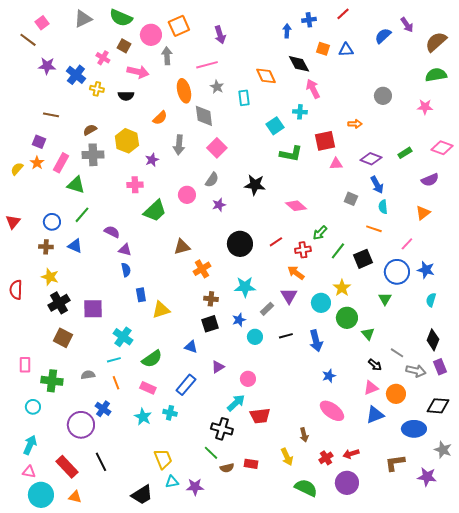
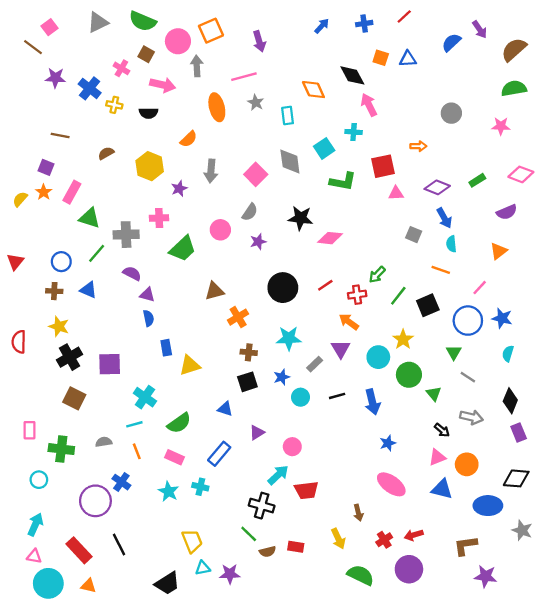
blue arrow: (287, 31) -> (322, 26), moved, turned 40
gray diamond: (204, 116) -> (290, 161), moved
gray cross: (93, 155) -> (126, 235), moved
pink diamond: (296, 206) -> (330, 238), moved, turned -35
gray line: (397, 353) -> (468, 377), moved
gray arrow: (416, 371) -> (471, 417), moved
blue triangle: (375, 415) -> (442, 489), turned 36
purple star: (427, 477) -> (486, 576), moved

